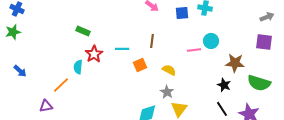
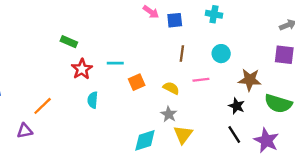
blue square: (182, 13) -> (175, 20), moved
brown line: (152, 41) -> (182, 54), moved
pink line: (194, 50) -> (201, 80), moved
cyan semicircle: (78, 67) -> (93, 100), moved

